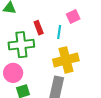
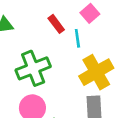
red rectangle: (39, 28) -> (56, 24), moved

